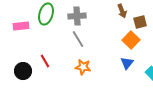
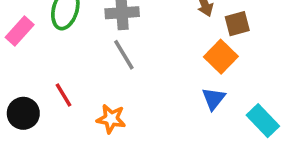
pink rectangle: (21, 26) -> (20, 31), turned -42
orange star: (83, 67) -> (111, 119), moved

